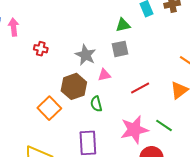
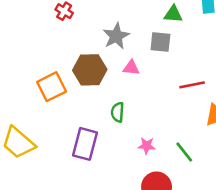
red line: (140, 88) -> (192, 85), moved
green semicircle: (96, 104) -> (118, 112), moved
pink star: (134, 130) -> (147, 146), size x0.5

